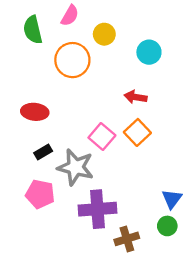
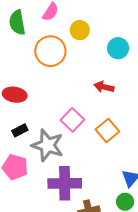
orange square: (137, 132) -> (107, 131), moved

